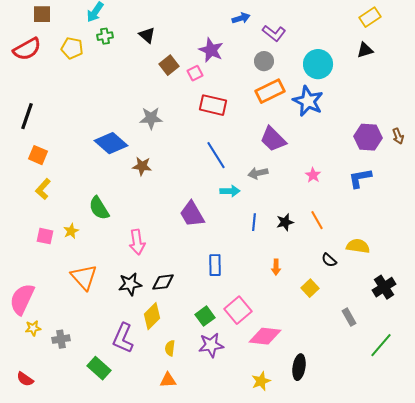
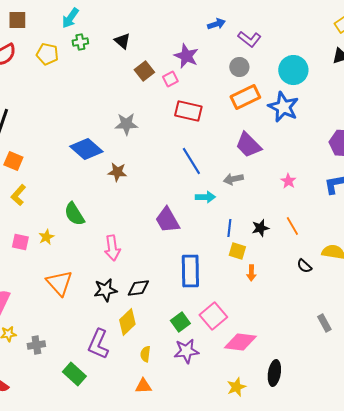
blue rectangle: (215, 265) -> (190, 271), size x1.5
yellow square: (310, 288) -> (237, 251), moved, turned -30

